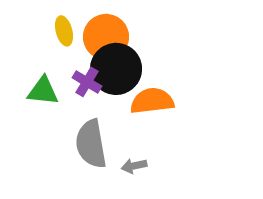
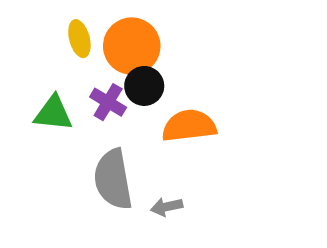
black circle: (116, 69) -> (144, 86), size x0.6

